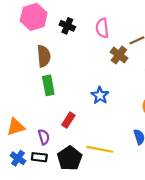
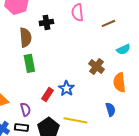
black cross: (67, 26) -> (46, 22), moved, turned -32
brown cross: (119, 55) -> (96, 66), moved
blue star: (100, 95) -> (66, 88), moved

